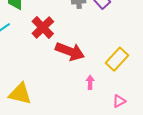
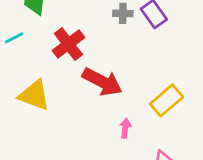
yellow triangle: (20, 94) -> (34, 95), moved

